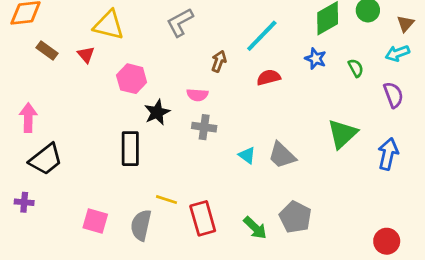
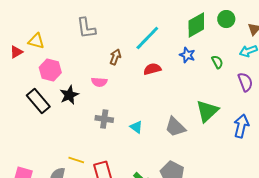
gray L-shape: (180, 22) -> (86, 28), turned -70
yellow triangle: (109, 25) -> (36, 41), moved, size x0.7
red triangle: (86, 55) -> (16, 52), turned 40
gray cross: (204, 127) -> (104, 119), moved
black rectangle: (130, 149) -> (38, 101), moved, turned -40
gray trapezoid: (282, 155) -> (175, 127), moved

